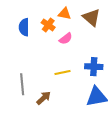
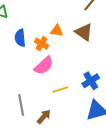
blue semicircle: (24, 27) -> (20, 38), moved
pink semicircle: (66, 39) -> (44, 66), moved, size x1.5
blue cross: (94, 67) -> (91, 81), turned -30

